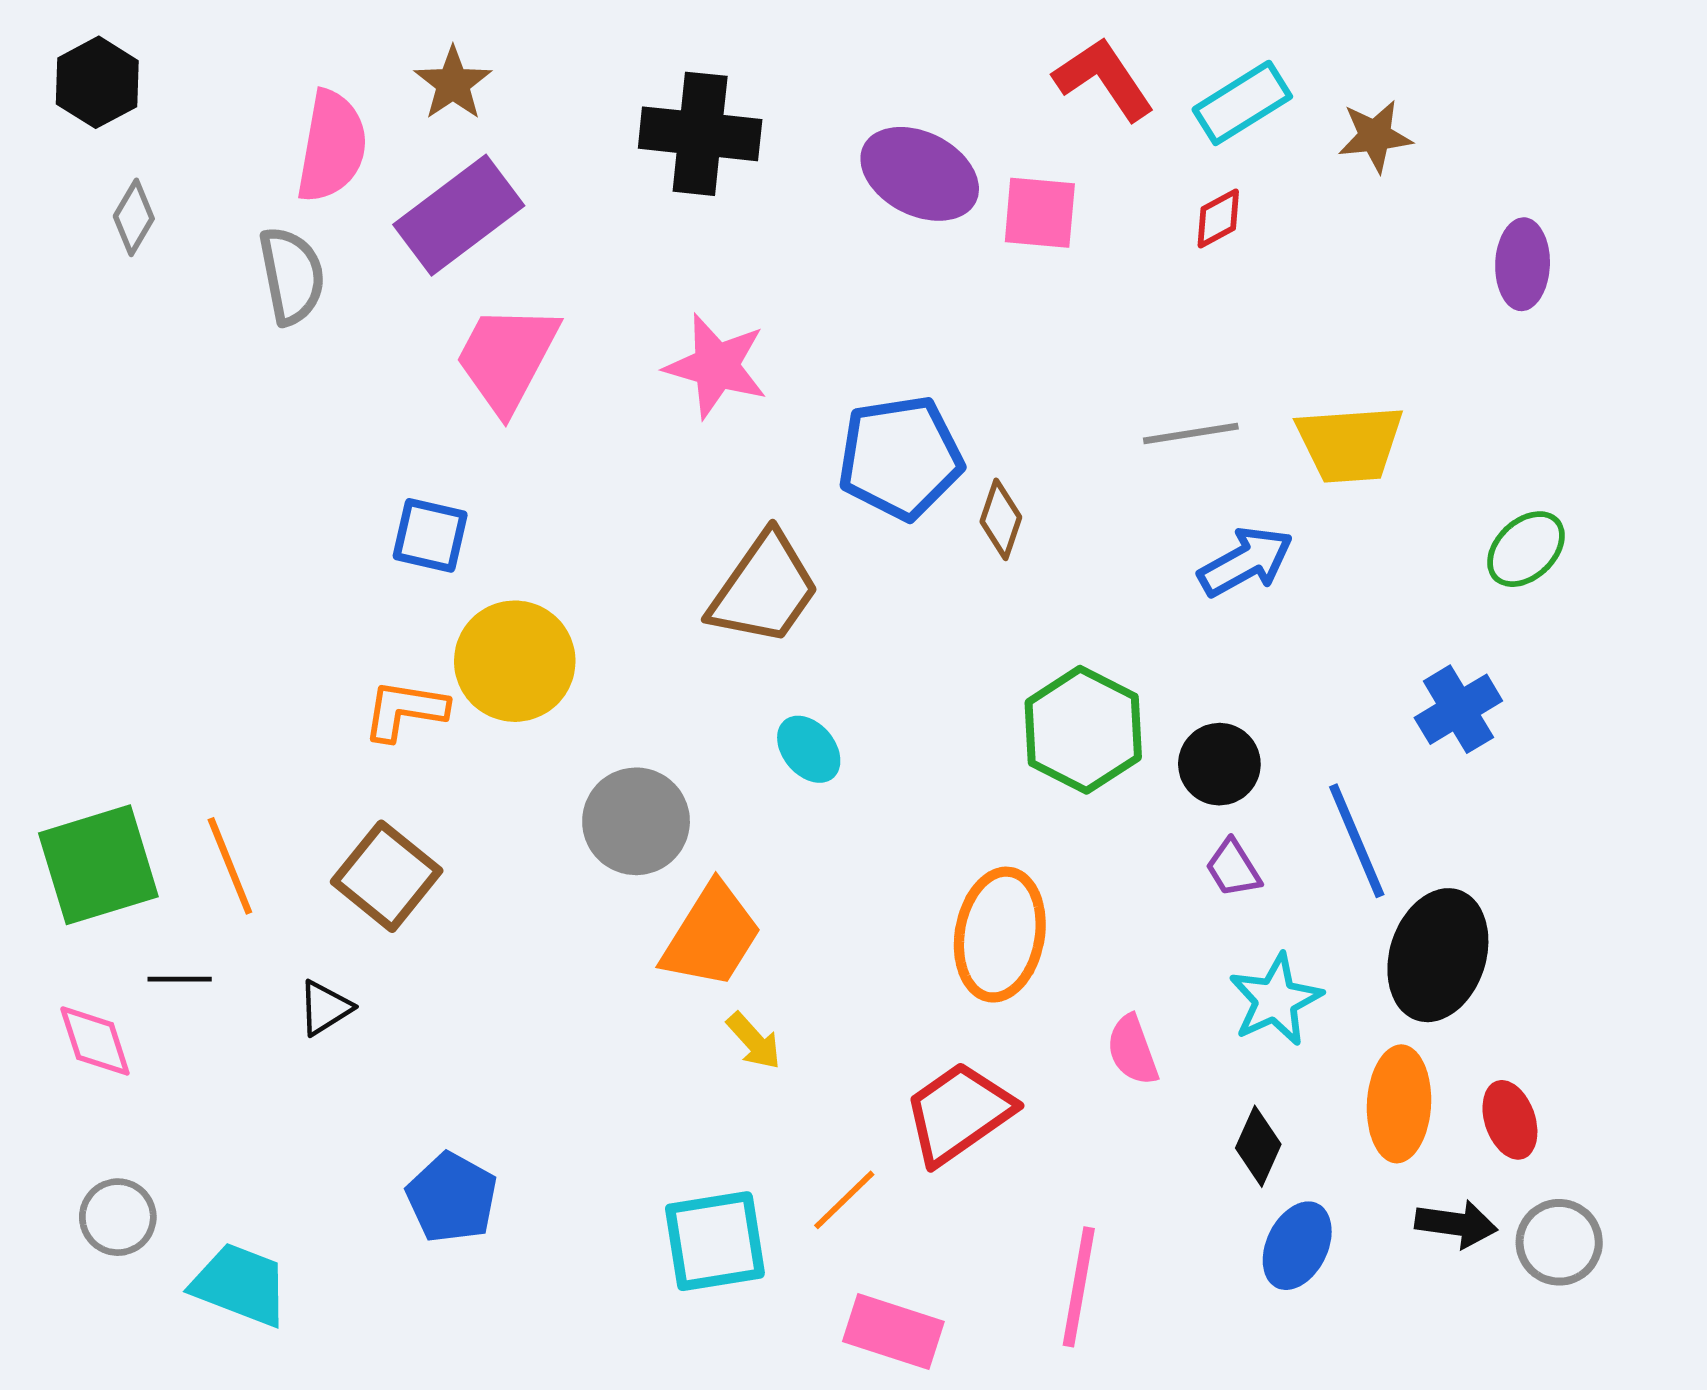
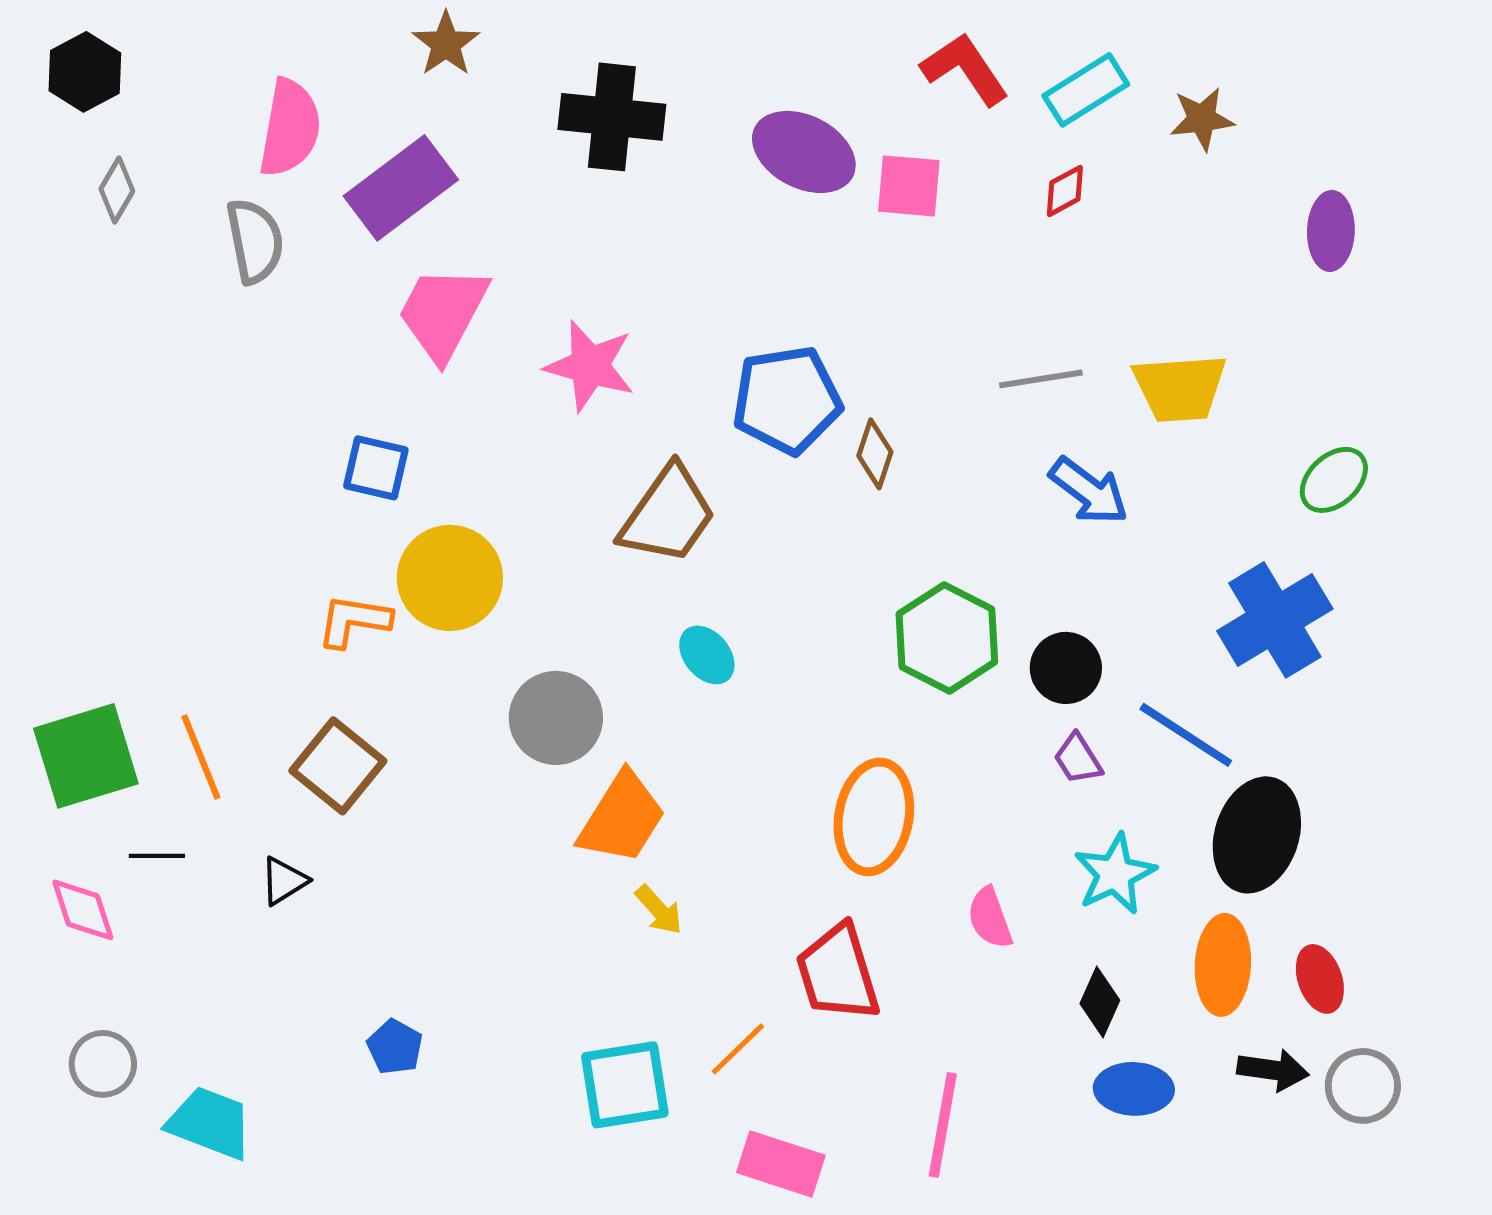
brown star: (453, 84) -> (446, 44), moved
pink star: (716, 366) -> (590, 366), moved
blue arrow: (1246, 562) -> (1089, 491), turned 66
blue cross: (1458, 709) -> (1275, 620), size x1.5
blue line: (1357, 841) -> (1186, 735), turned -34
red trapezoid: (959, 1113) -> (838, 973), turned -72
blue pentagon: (452, 1198) -> (395, 1047), size x0.7
blue ellipse: (1297, 1246) -> (1134, 1089), turned 66

